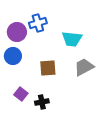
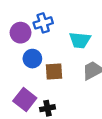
blue circle: (13, 56) -> (32, 59), moved
purple square: (21, 94) -> (25, 100), size x1.5

